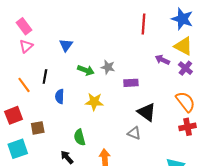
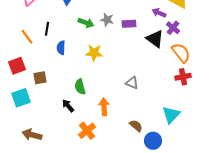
purple cross: (185, 68) -> (173, 28), moved
purple rectangle: (131, 83) -> (129, 24), moved
black triangle: (147, 112) -> (155, 39), moved

